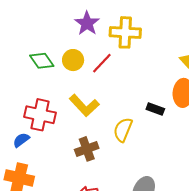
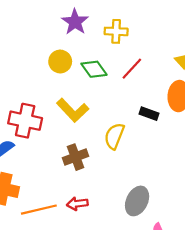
yellow cross: (125, 32) -> (116, 31), size x0.7
green diamond: (42, 61) -> (94, 69), moved
red line: (102, 63) -> (132, 69), moved

